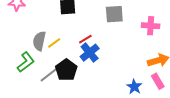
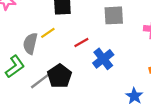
yellow line: (54, 43) -> (48, 33), moved
blue cross: (90, 53) -> (103, 59), moved

